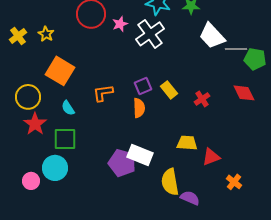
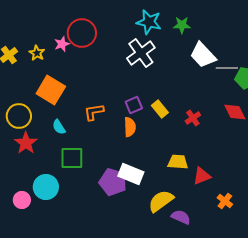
pink star: (120, 24) -> (62, 44), moved
green square: (65, 139) -> (72, 158), moved
yellow semicircle: (170, 182) -> (161, 201), turned 64

